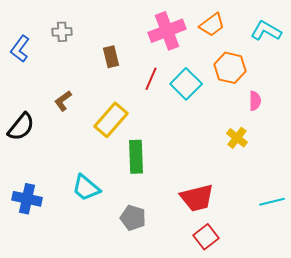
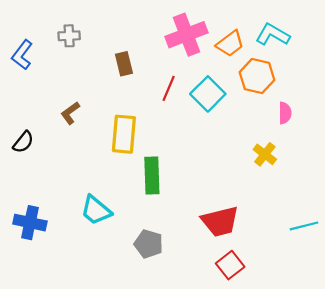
orange trapezoid: (212, 25) -> (230, 44), moved
cyan L-shape: (266, 31) -> (273, 35), moved
yellow rectangle: (111, 120) -> (124, 134), turned -36
black semicircle: (21, 127) -> (23, 142), size x0.7

